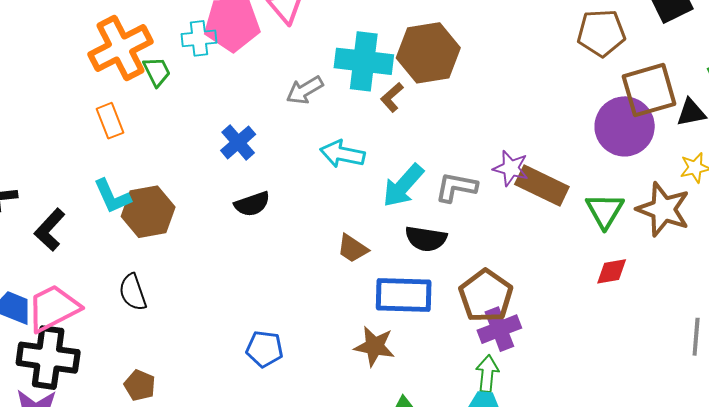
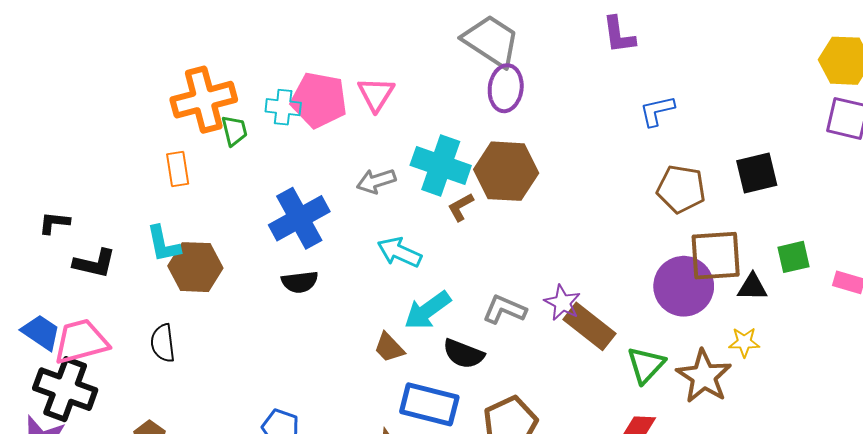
blue cross: (238, 142) -> (299, 218), size x1.6
cyan arrow: (403, 186) -> (428, 310), moved
black L-shape: (50, 230) -> (94, 263), turned -132

